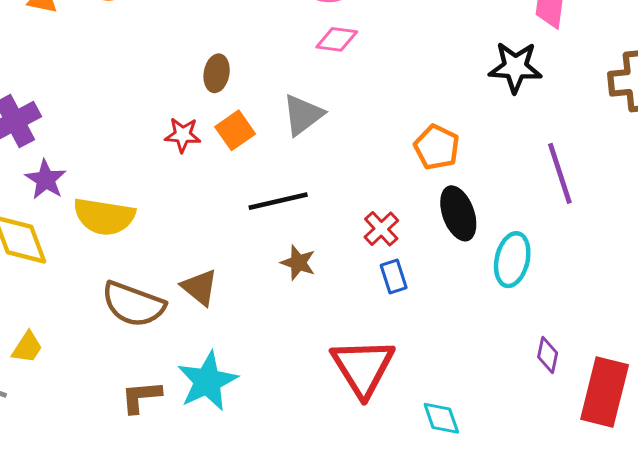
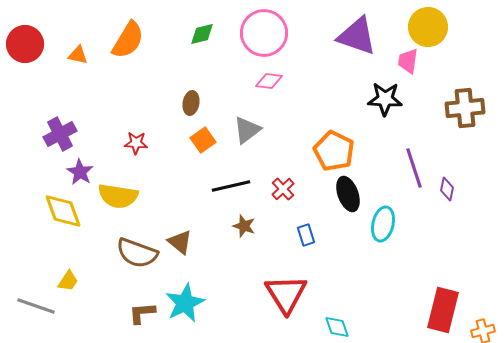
red star: (183, 135) -> (136, 143), moved
orange pentagon: (437, 147) -> (334, 151), size x1.4
red cross: (381, 229) -> (283, 189), moved
purple diamond: (548, 355) -> (447, 189), moved

